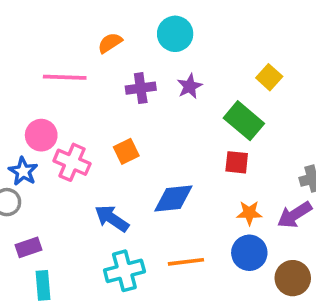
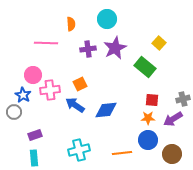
orange semicircle: (110, 43) -> (71, 24), turned 120
purple star: (190, 86) -> (115, 48), size x1.6
pink cross: (72, 162) -> (50, 90), turned -30
red square: (237, 162) -> (152, 100), moved
blue arrow: (112, 218) -> (75, 105), moved
purple rectangle: (29, 247) -> (35, 135), moved
orange line: (186, 262) -> (122, 153), moved

